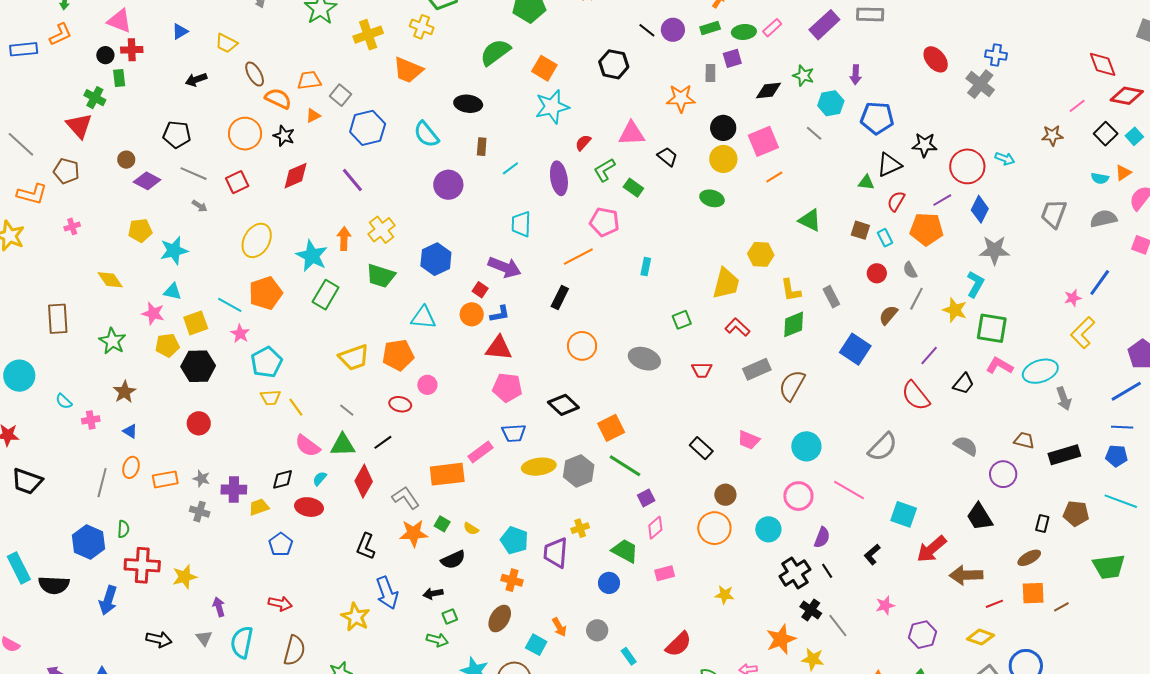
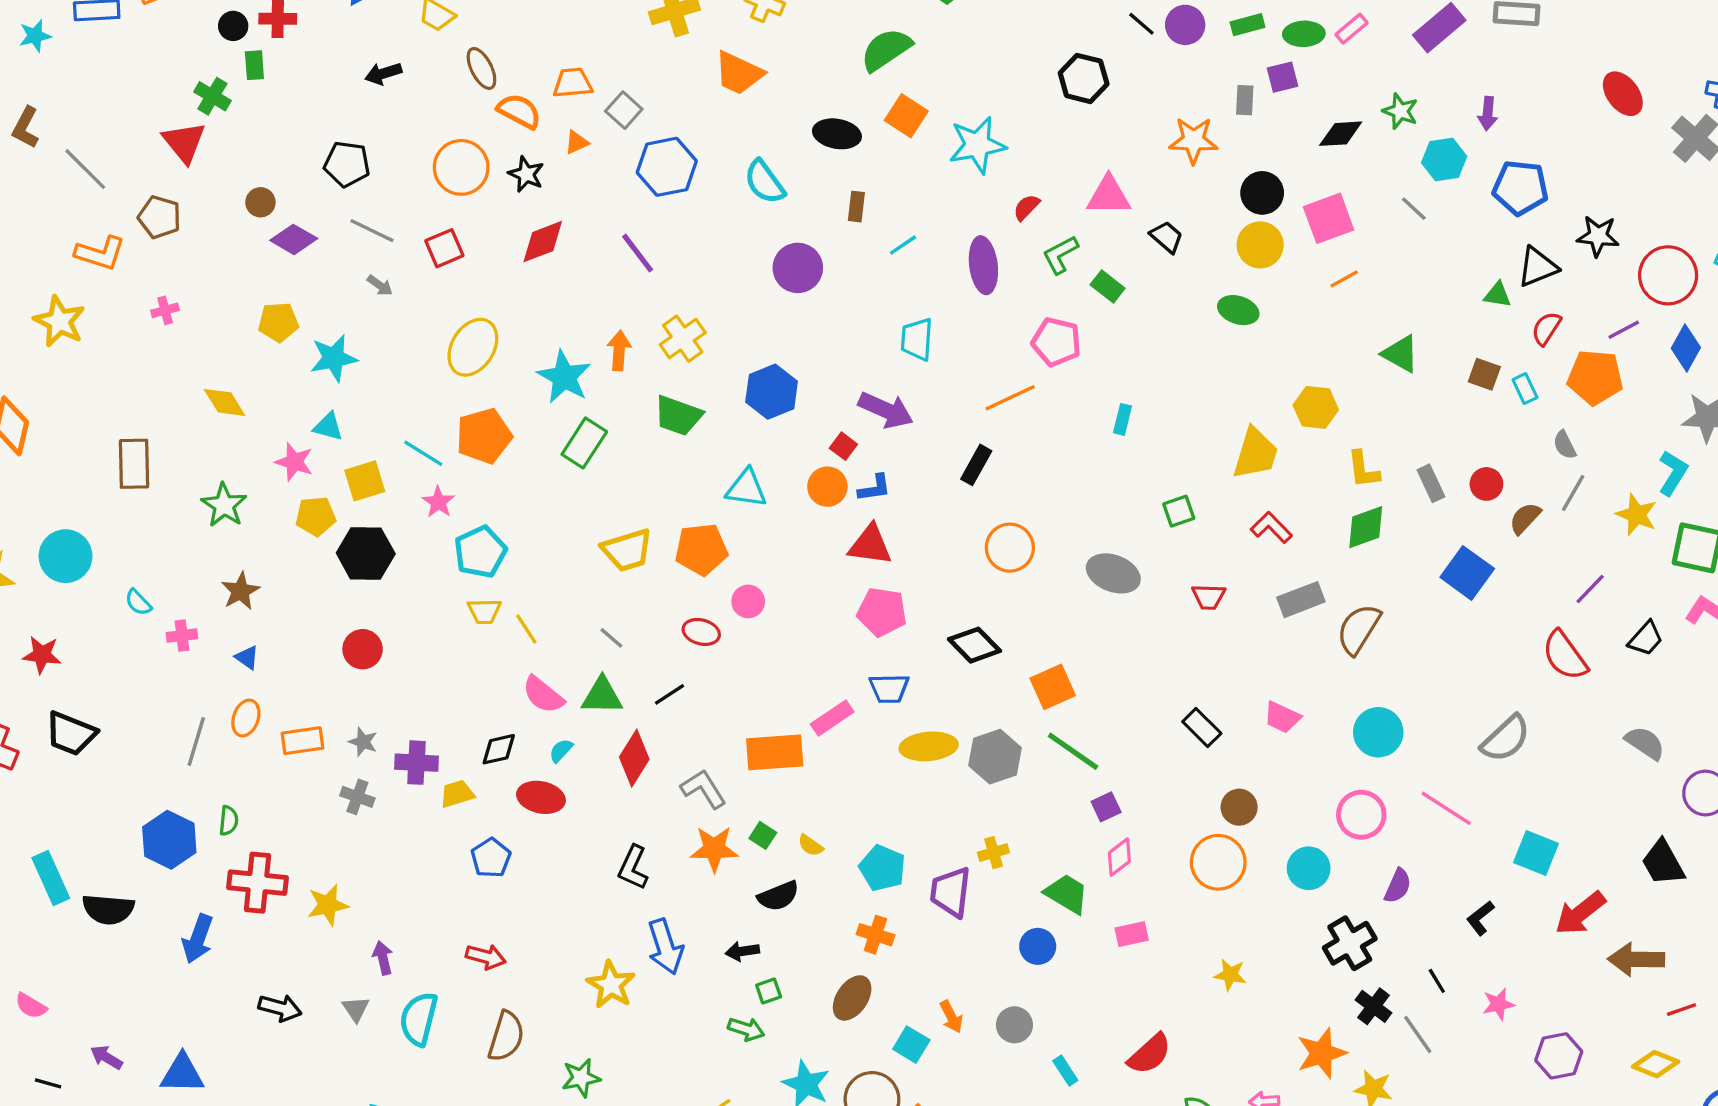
orange square: (544, 68) -> (906, 116), moved
red circle: (877, 273) -> (1486, 484), moved
black line: (827, 571) -> (1437, 981), moved

